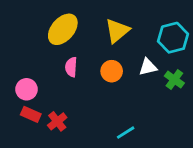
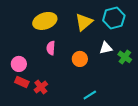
yellow ellipse: (63, 29) -> (45, 21), turned 30
cyan hexagon: (173, 38) -> (114, 18), moved
orange circle: (112, 71) -> (80, 59), moved

